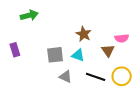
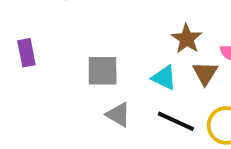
brown star: (84, 34) -> (187, 39), moved
cyan triangle: (78, 55) -> (164, 78), moved

